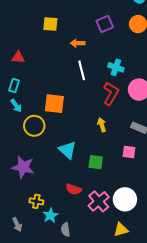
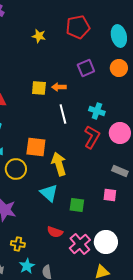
yellow square: (50, 24) -> (39, 88), moved
yellow arrow: (102, 125) -> (59, 164), moved, size x1.6
cyan star: (50, 215) -> (27, 266), moved

